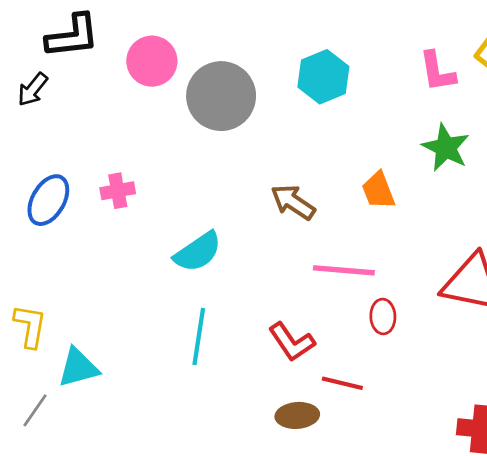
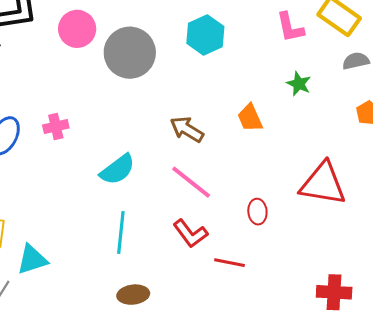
green star: (446, 148) -> (299, 84), size x0.7
pink line: (344, 270) -> (191, 182), moved, turned 36
brown ellipse: (297, 415) -> (133, 295), moved

